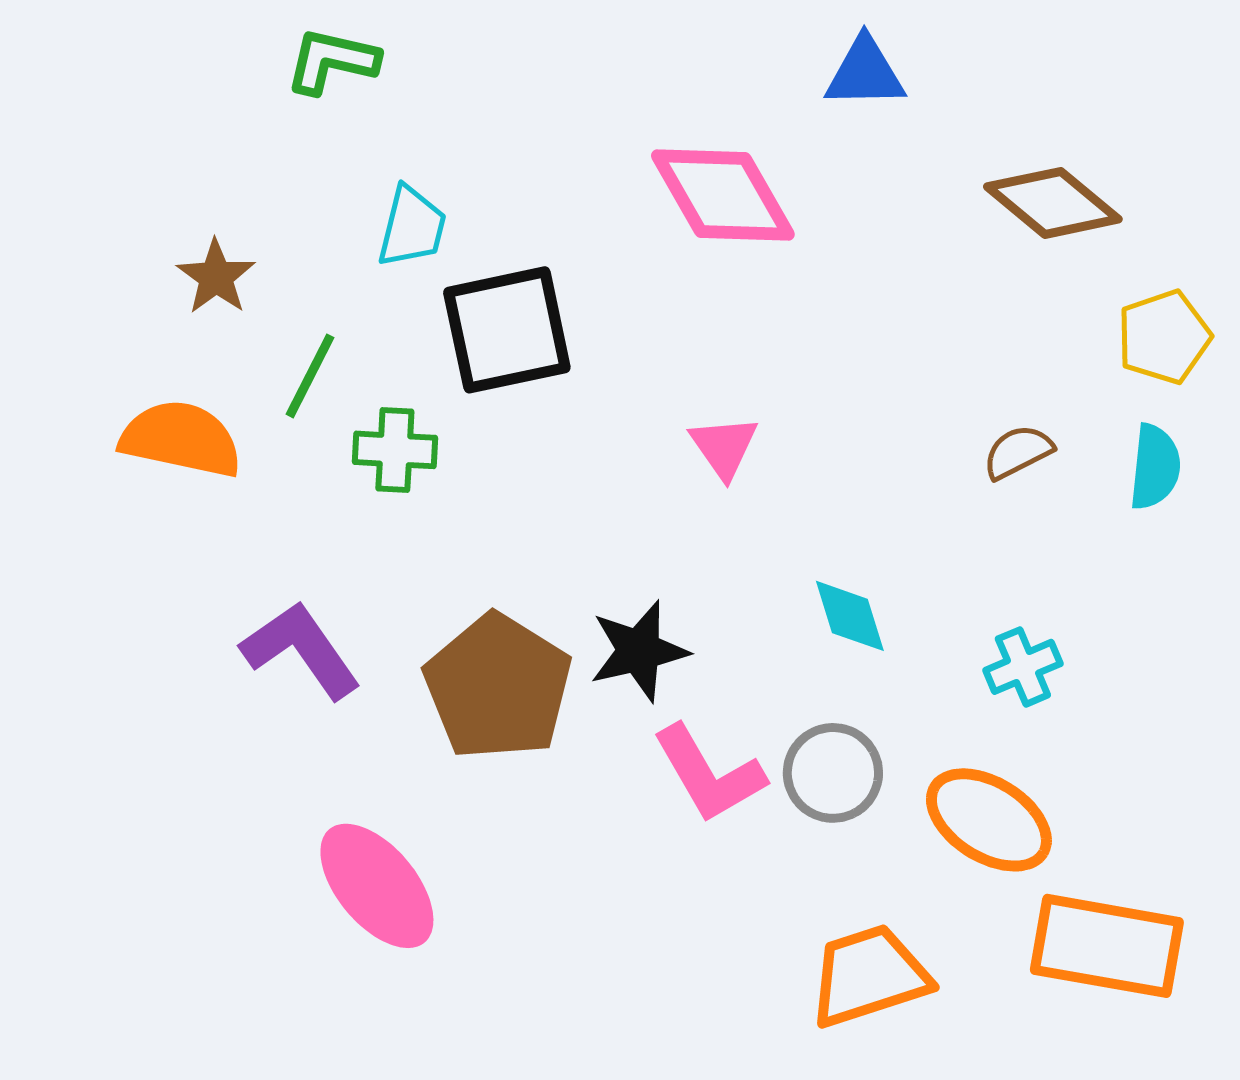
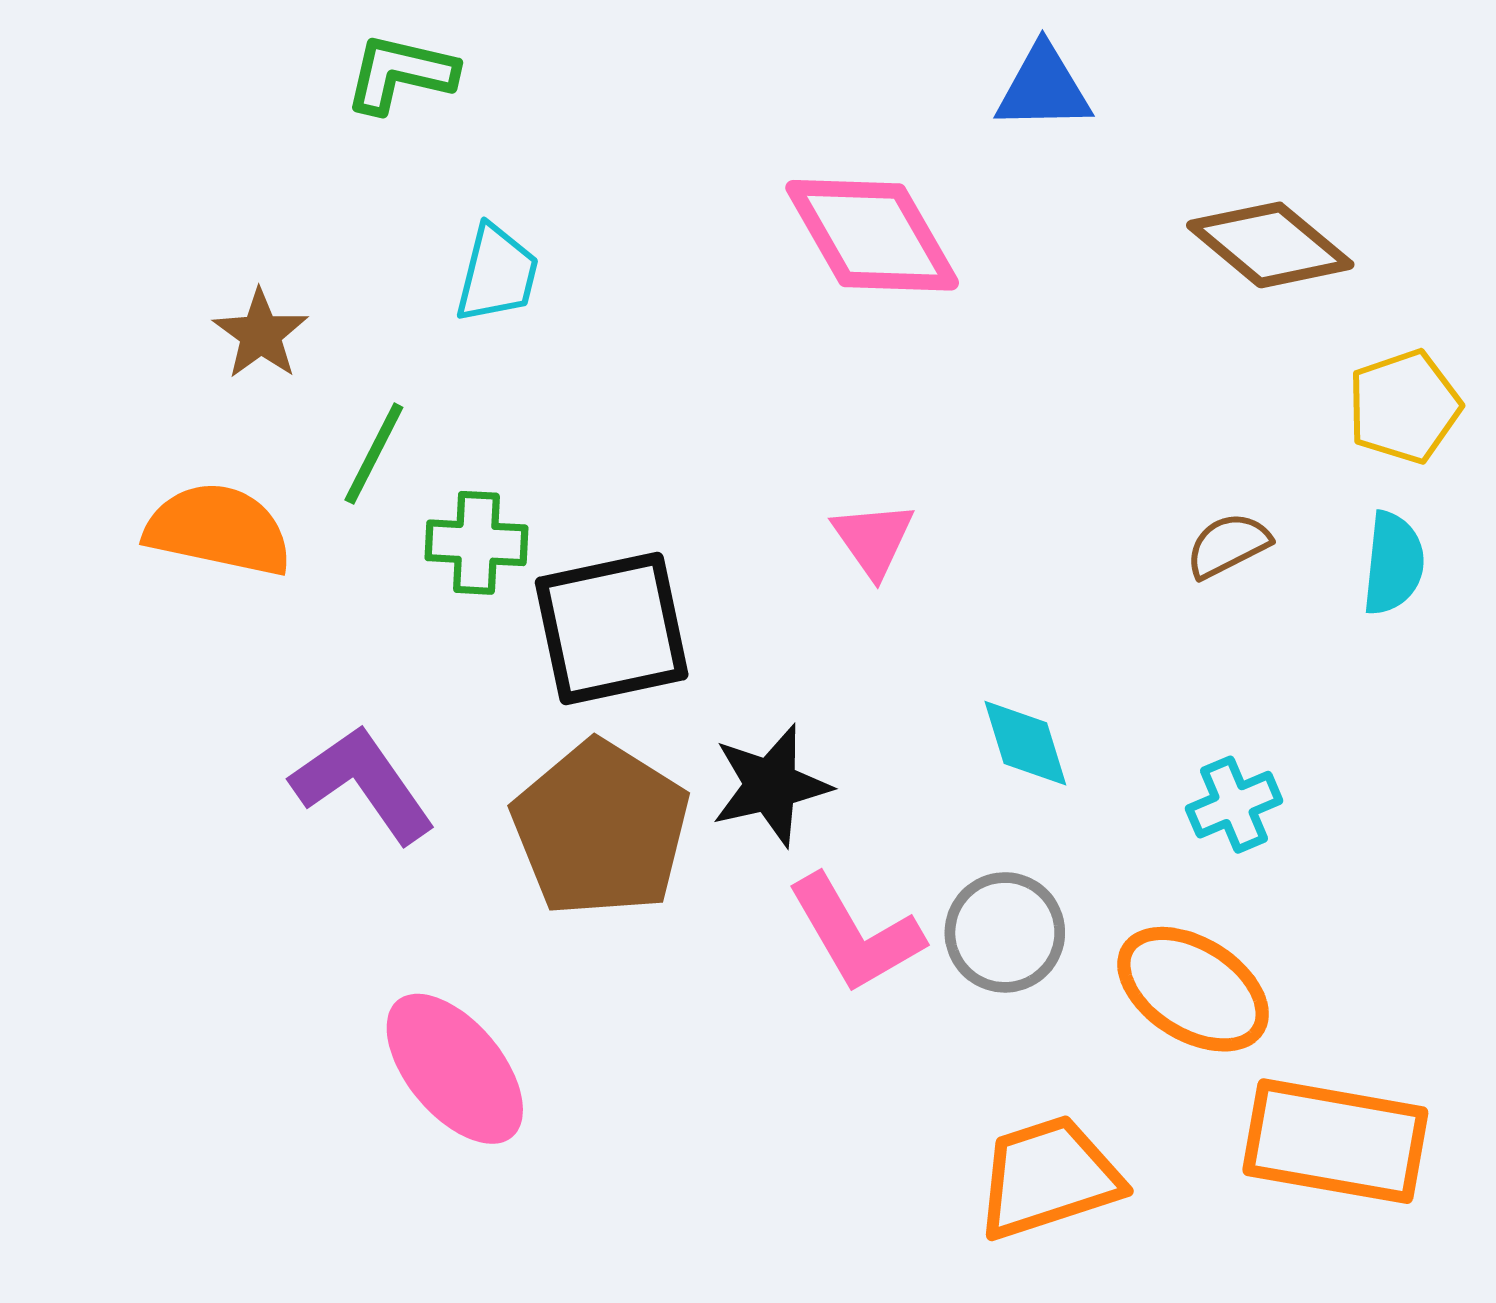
black square: (507, 330) -> (612, 628), moved

